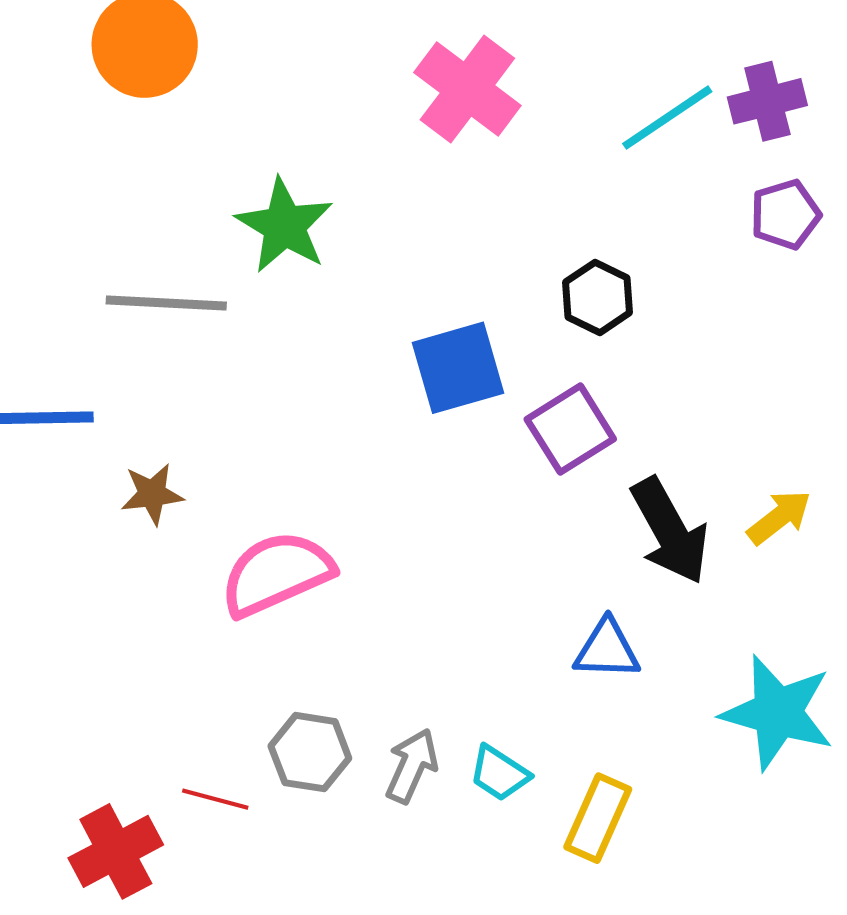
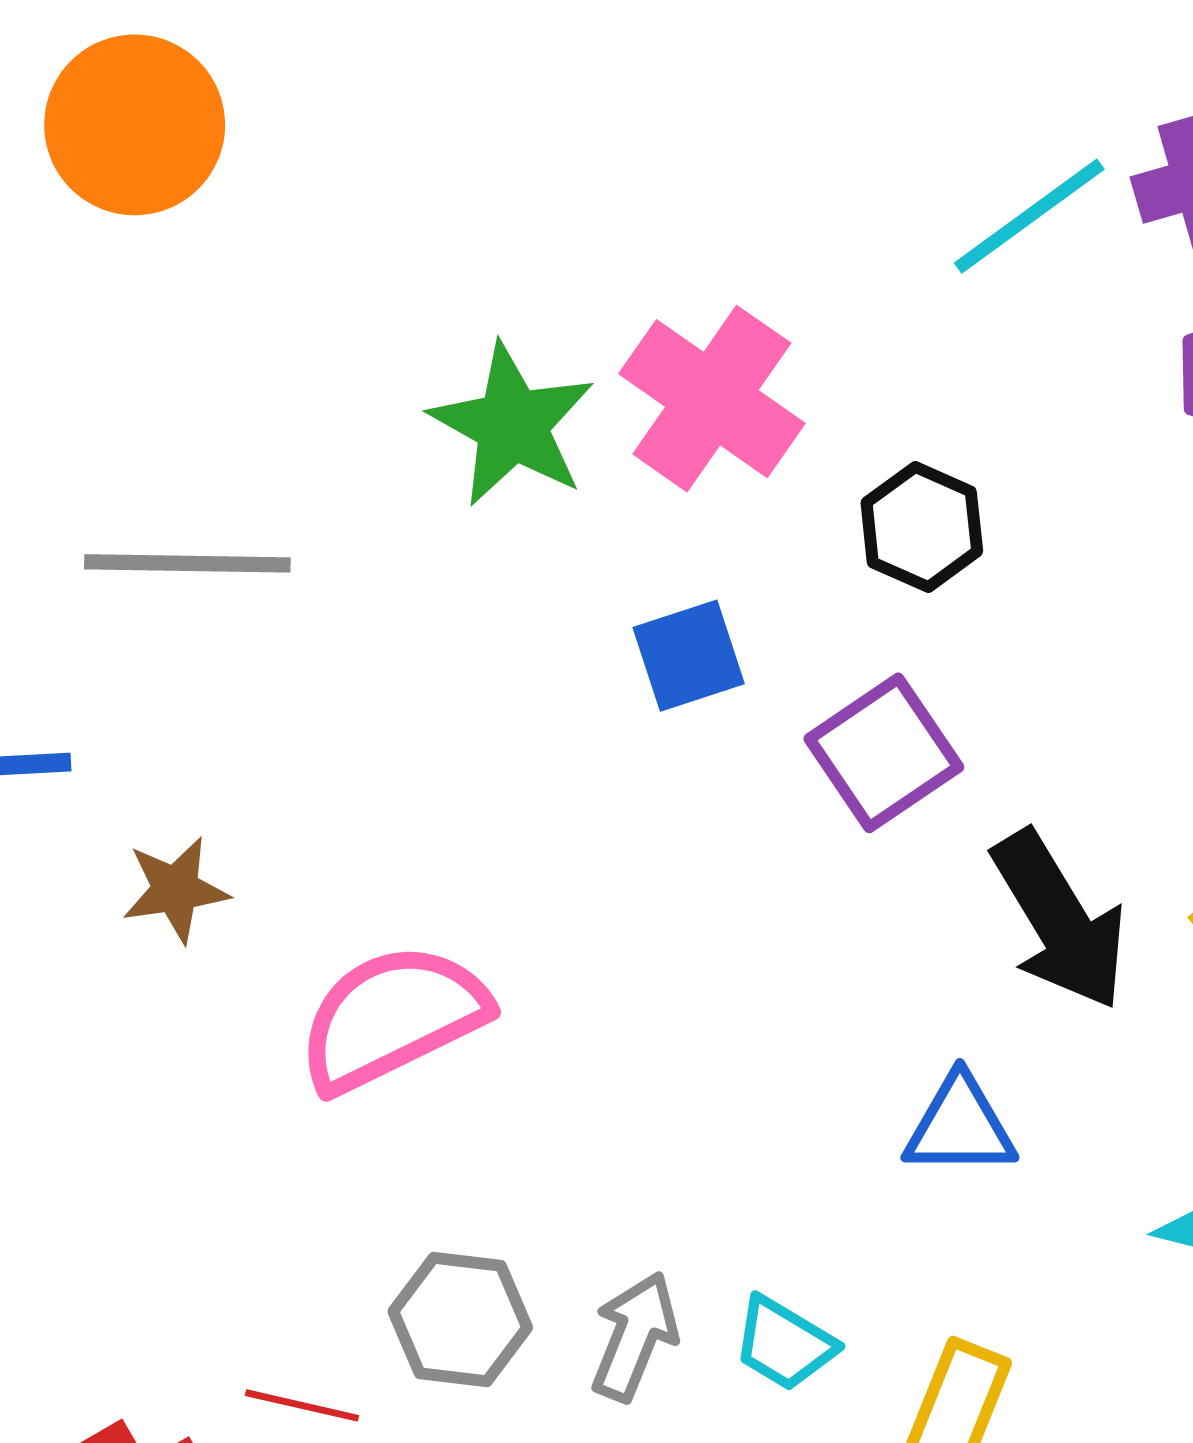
pink cross: (467, 89) -> (712, 399), moved
green star: (284, 226) -> (512, 425), moved
blue square: (458, 368) -> (689, 656), size x0.7

